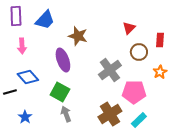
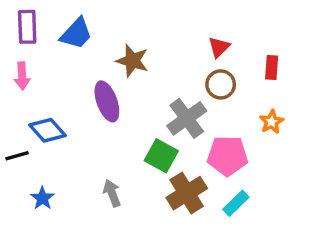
pink arrow: (22, 46) -> (22, 76), moved
brown circle: (139, 52) -> (221, 84), moved
green square: (60, 92) -> (161, 156), moved

